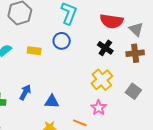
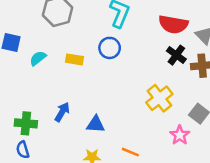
black cross: (105, 48) -> (176, 55), moved
pink star: (99, 108) -> (180, 135), moved

